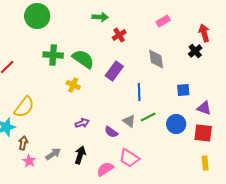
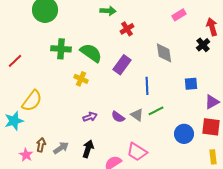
pink rectangle: (163, 21) -> (179, 15), moved
purple triangle: (204, 108) -> (212, 102), turned -49
blue circle: (176, 124) -> (184, 134), moved
purple semicircle: (111, 132) -> (118, 117), moved
brown arrow: (23, 143) -> (41, 145), moved
pink star: (29, 161) -> (26, 155), moved

